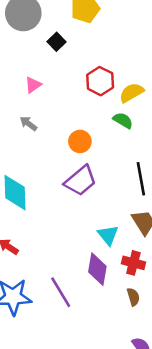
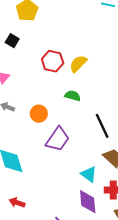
green semicircle: (123, 120) -> (73, 96), moved
orange circle: (80, 141) -> (39, 114), moved

